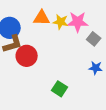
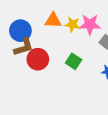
green square: (60, 89) -> (74, 61), moved

